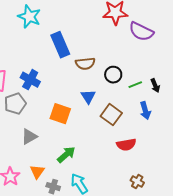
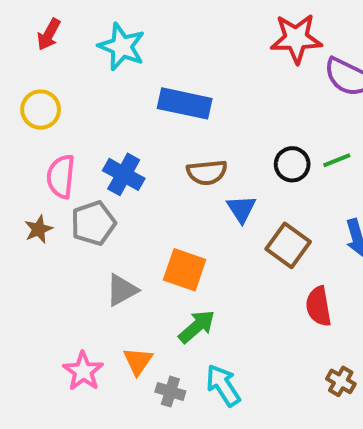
blue rectangle: (60, 45) -> (185, 103), turned -55
brown semicircle: (85, 64) -> (207, 172), moved
green line: (135, 85) -> (337, 160), moved
orange square: (60, 114) -> (185, 270), moved
red semicircle: (126, 145) -> (318, 306), turned 90

